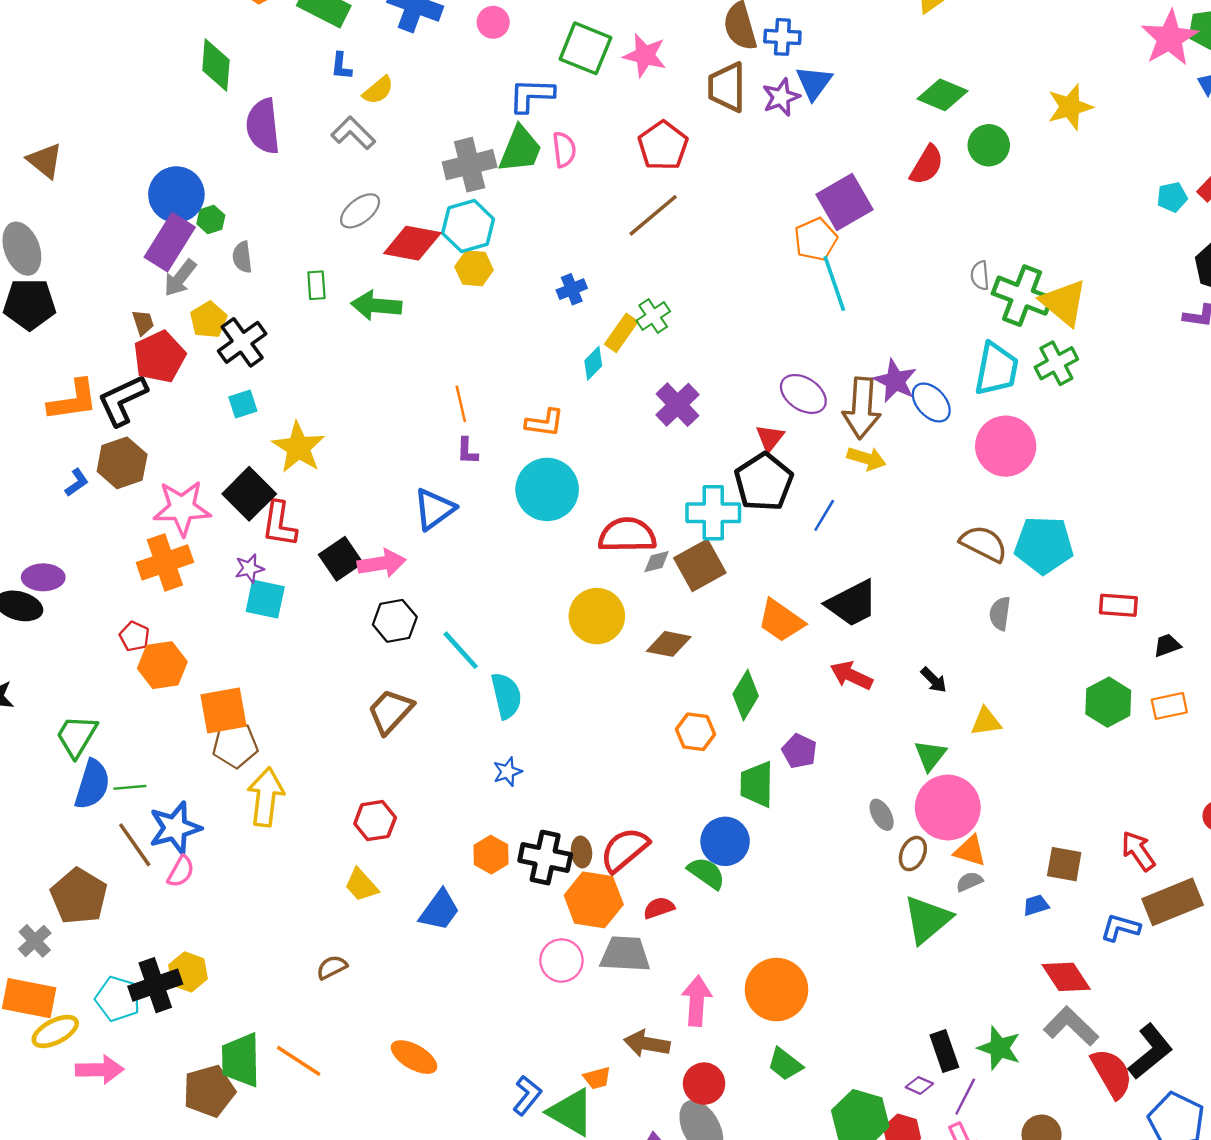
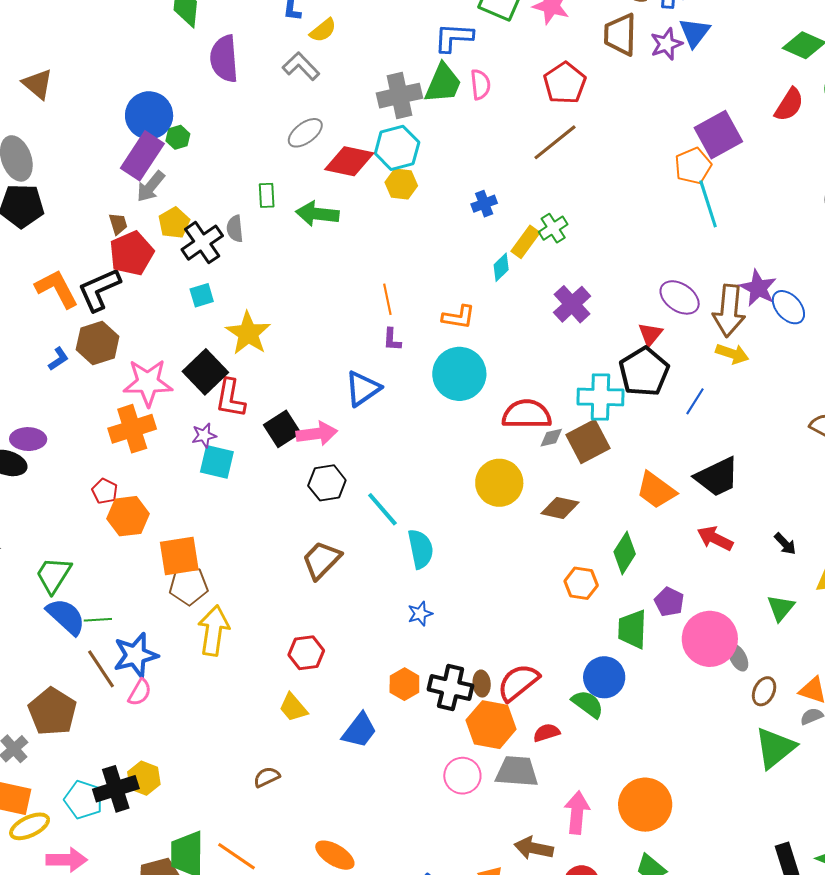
gray semicircle: (242, 257) -> (235, 229), moved
orange L-shape: (73, 400) -> (57, 289), turned -111
blue semicircle: (92, 784) -> (66, 616), turned -66
pink circle: (948, 808) -> (710, 639), moved

